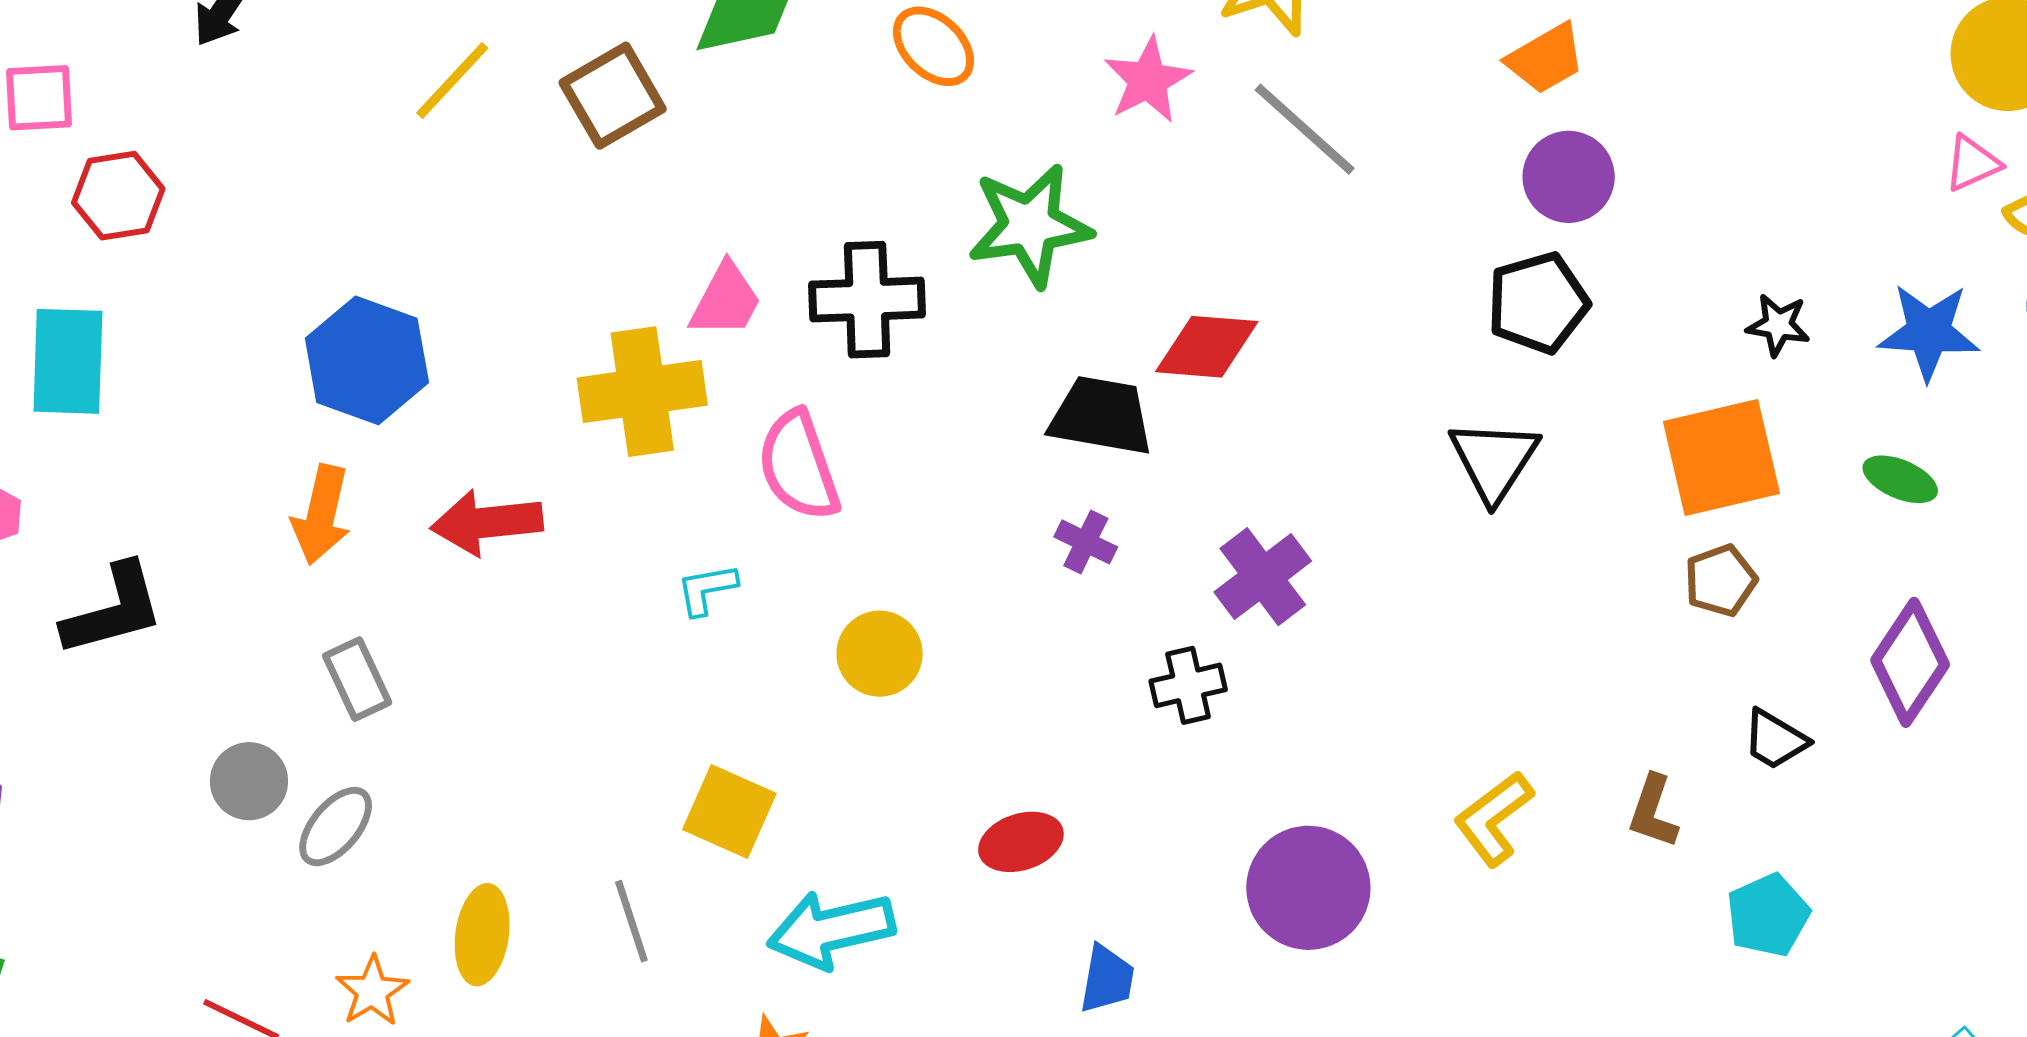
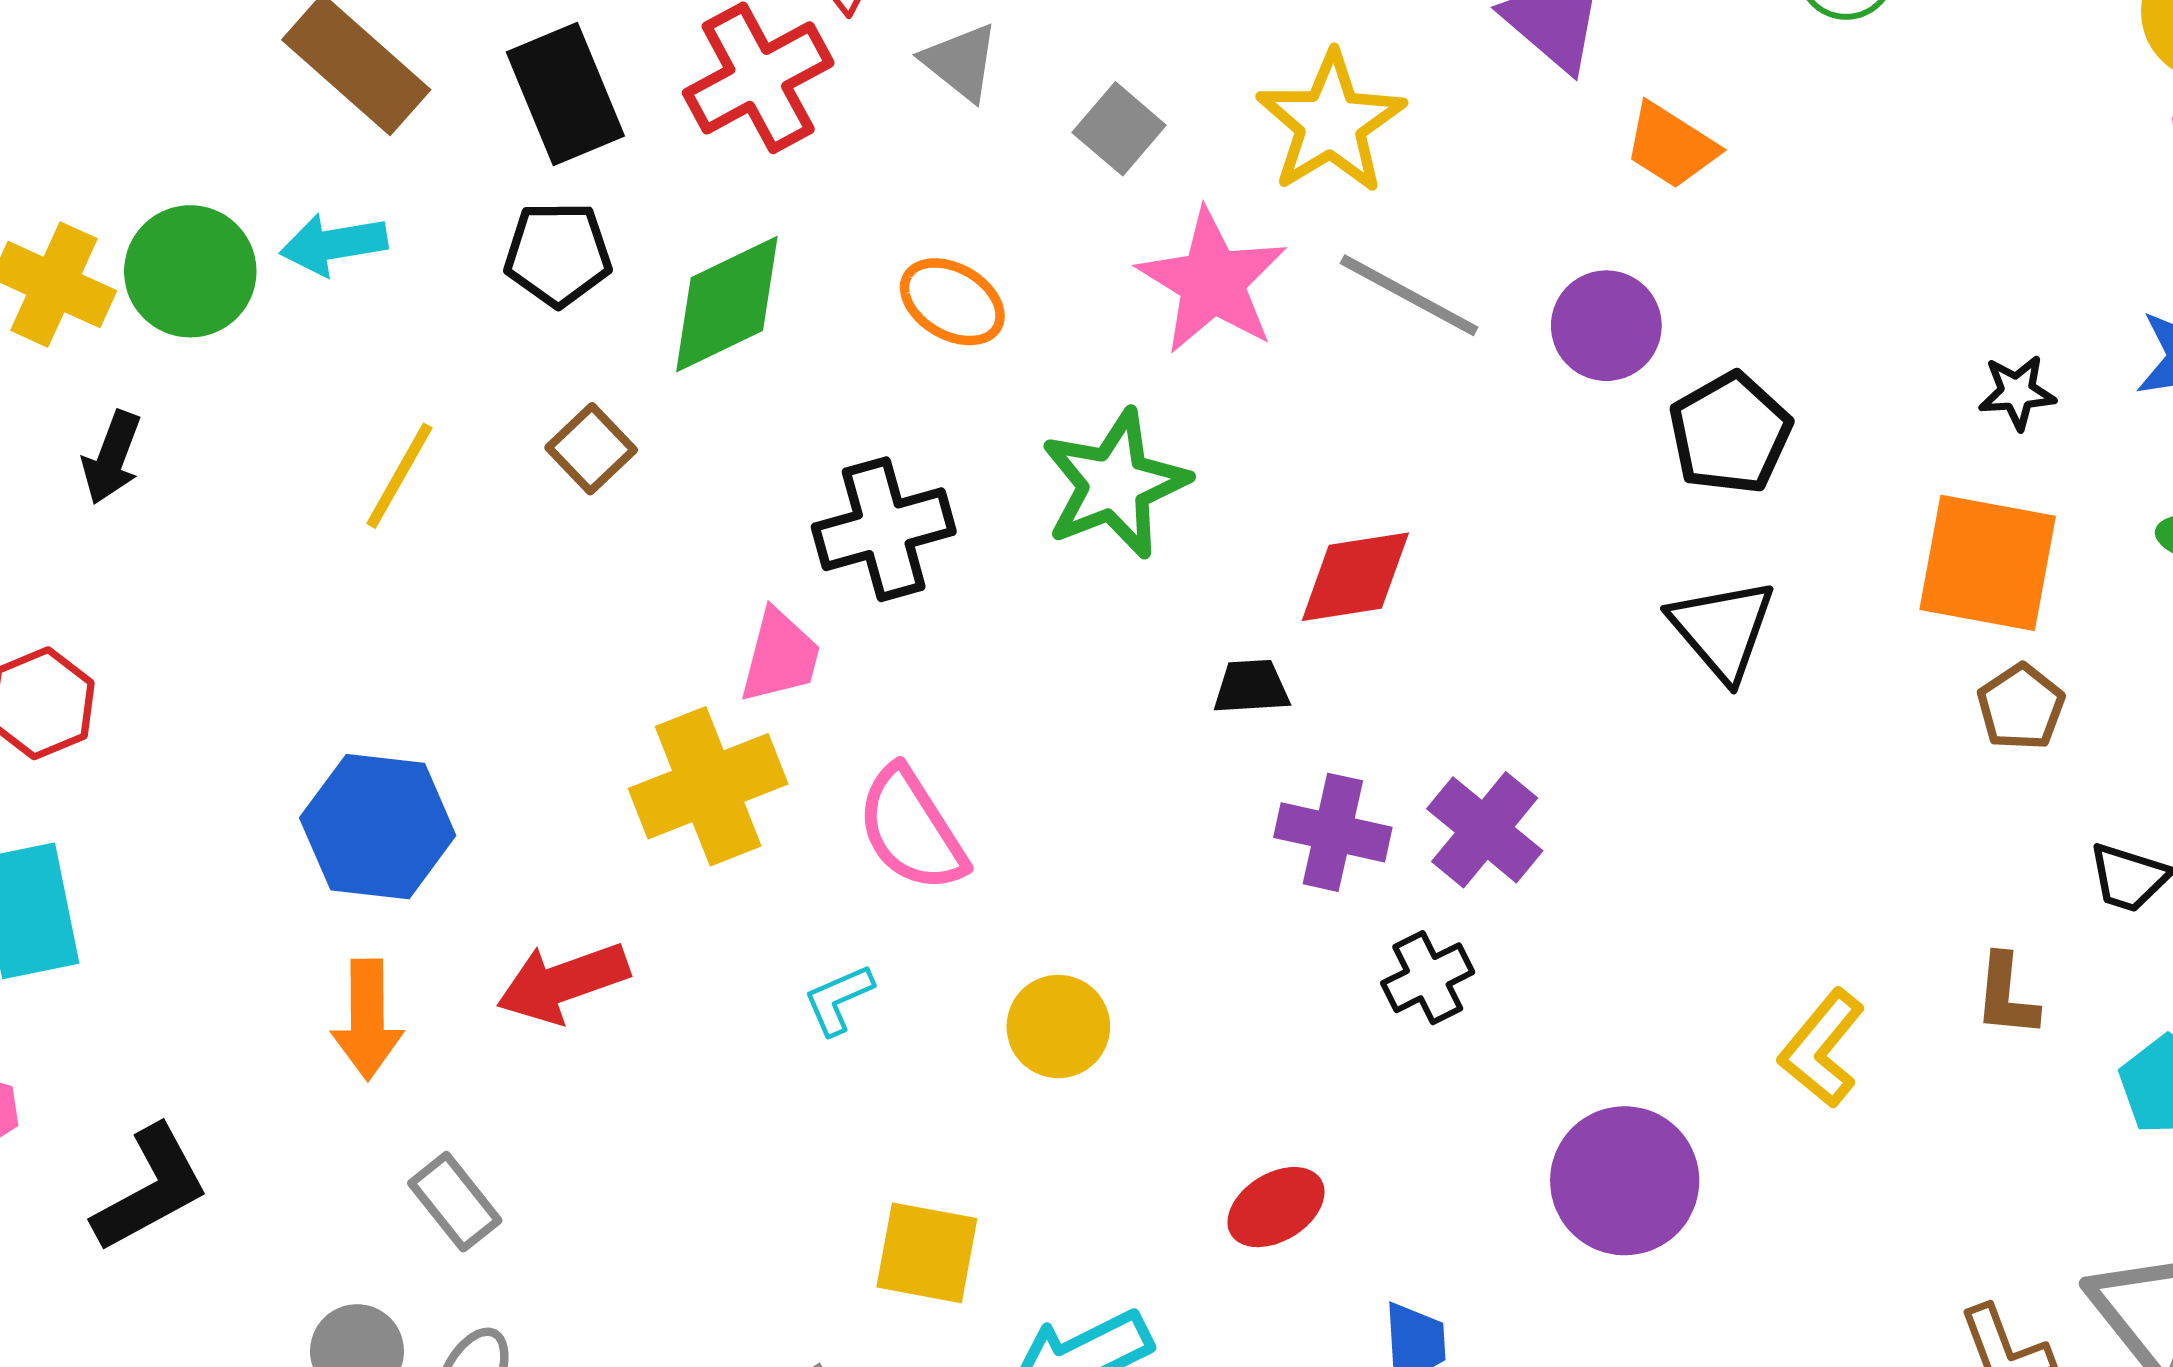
orange trapezoid: (1546, 59) -> (1671, 146), turned 76
pink star: (1148, 80) -> (1212, 282), size x1.4
brown square: (613, 96) -> (591, 449), size x0.7
purple circle: (1569, 177) -> (1606, 326), moved
black cross: (867, 300) -> (884, 529), moved
black trapezoid: (1101, 416) -> (1251, 687), size x0.6
orange square: (1721, 458) -> (1988, 563), turned 37
purple cross: (1086, 542) -> (1333, 832), moved, size x1.5

